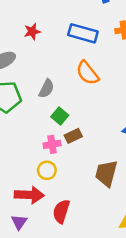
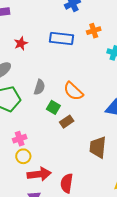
orange semicircle: (88, 73) -> (73, 91), moved
pink cross: (52, 144) -> (20, 139), moved
yellow circle: (47, 170) -> (23, 156), moved

